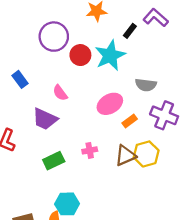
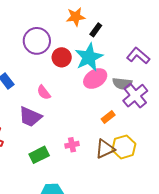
purple L-shape: (156, 18) -> (138, 56), moved
black rectangle: (130, 31) -> (96, 30), moved
pink ellipse: (110, 104) -> (95, 79), moved
purple cross: (164, 115) -> (135, 96), moved, turned 30

